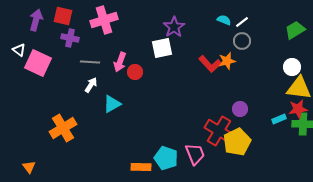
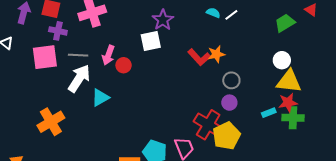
gray circle: (242, 41) -> (231, 80), moved
pink square: (38, 63) -> (45, 57), moved, turned -32
white arrow: (91, 85) -> (79, 78), size x1.8

